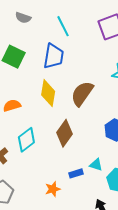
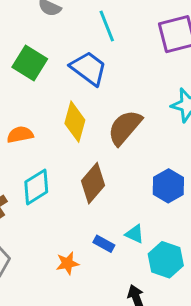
blue trapezoid: (54, 56) -> (89, 68), turned -68
blue rectangle: (76, 173) -> (104, 244), turned 40

